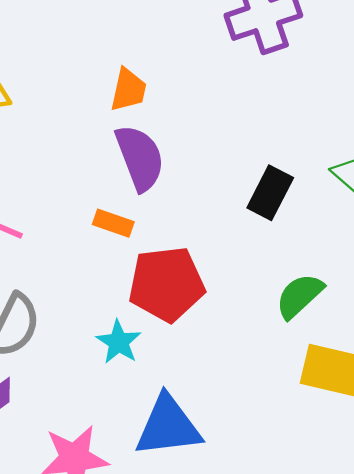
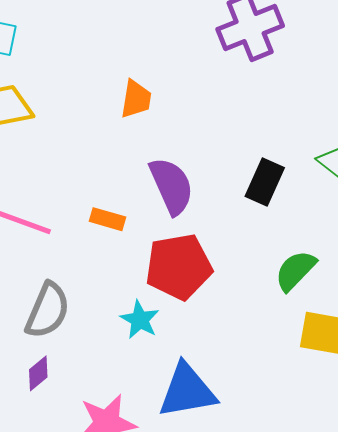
purple semicircle: (140, 158) -> (171, 186), moved
orange rectangle: (113, 223) -> (107, 219), moved

